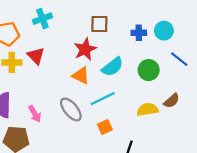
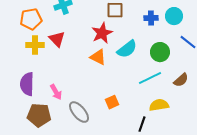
cyan line: (103, 99) -> (150, 78), moved
gray ellipse: (71, 109) -> (79, 112), moved
yellow semicircle: (148, 109) -> (159, 105), moved
orange square: (105, 127) -> (112, 102), moved

